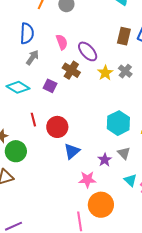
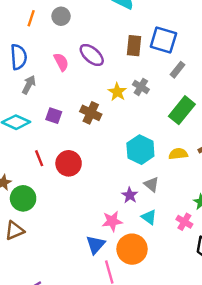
purple ellipse: (88, 51) -> (92, 55), moved
brown cross: (71, 70) -> (91, 113), moved
blue triangle: (72, 151) -> (95, 245), moved
cyan triangle: (130, 180) -> (149, 217), moved

